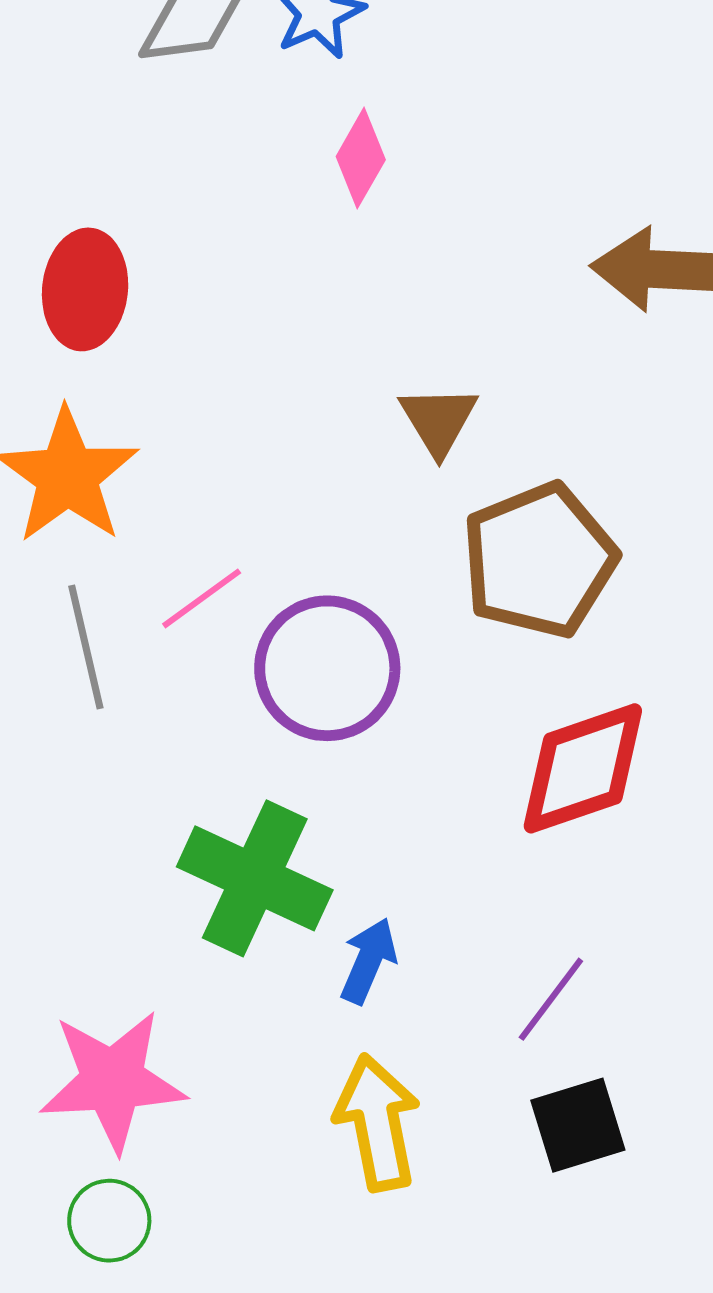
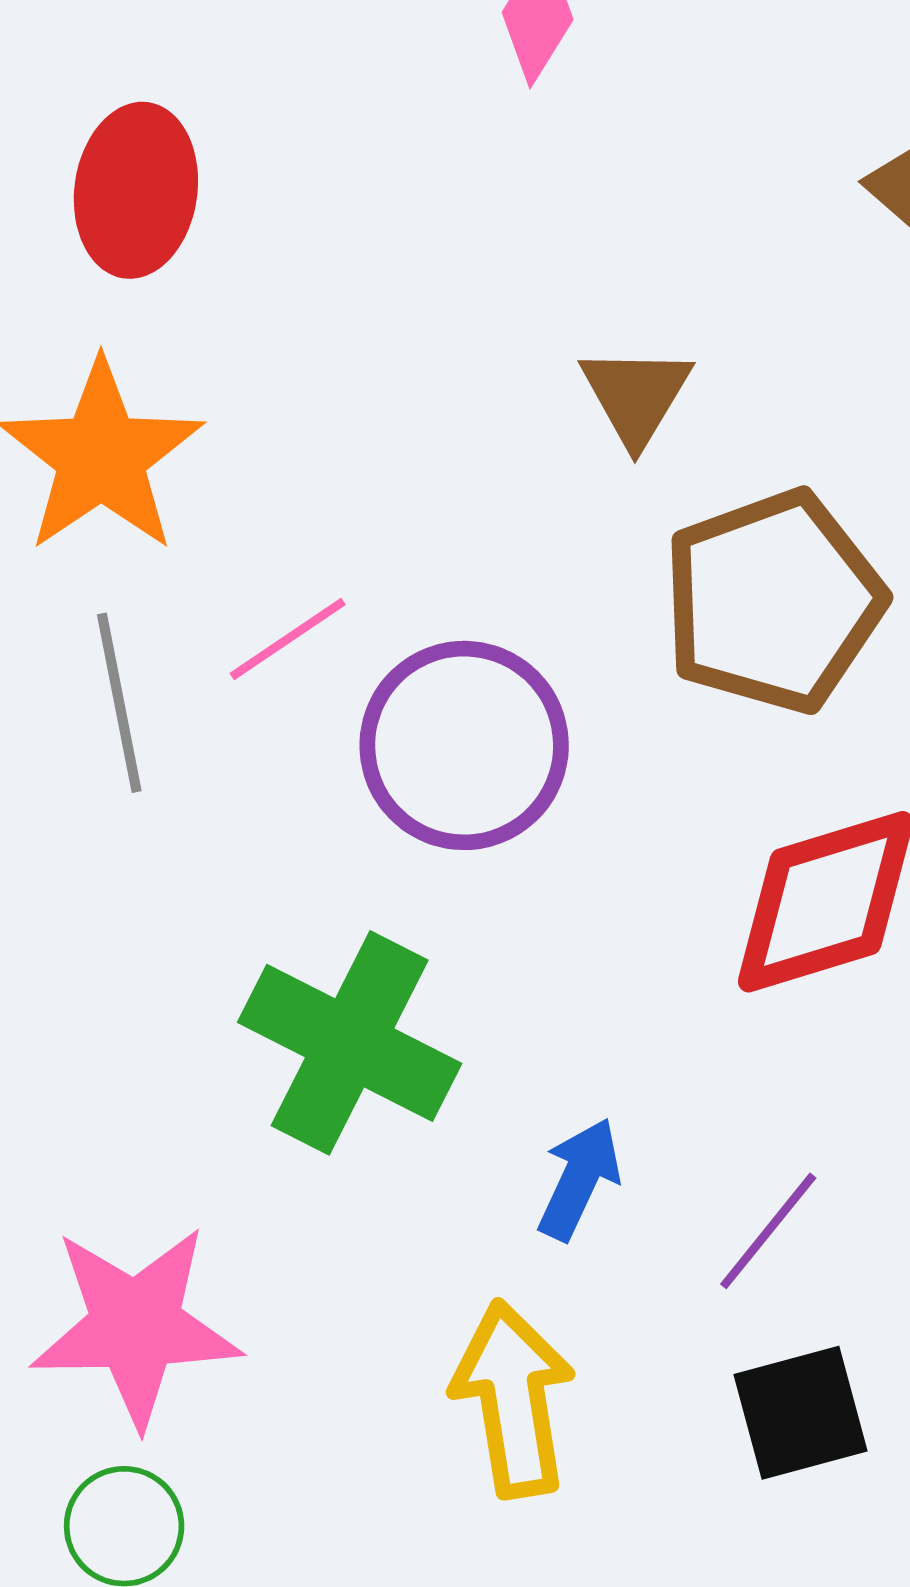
blue arrow: (368, 961) -> (579, 1179), moved

